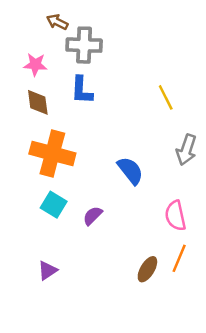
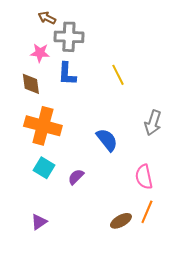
pink star: (35, 65) -> (40, 53), moved
yellow line: (166, 97) -> (118, 75), moved
brown ellipse: (147, 269) -> (121, 221), turned 30

